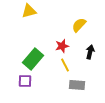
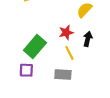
black arrow: (90, 52) -> (88, 39), moved
gray rectangle: (77, 85) -> (63, 75), moved

